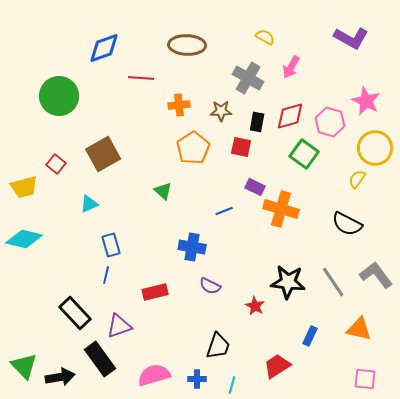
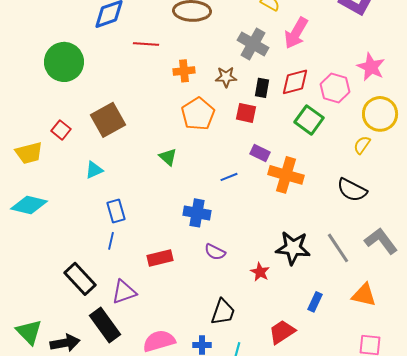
pink arrow: (291, 67) -> (296, 33), size x1.4

